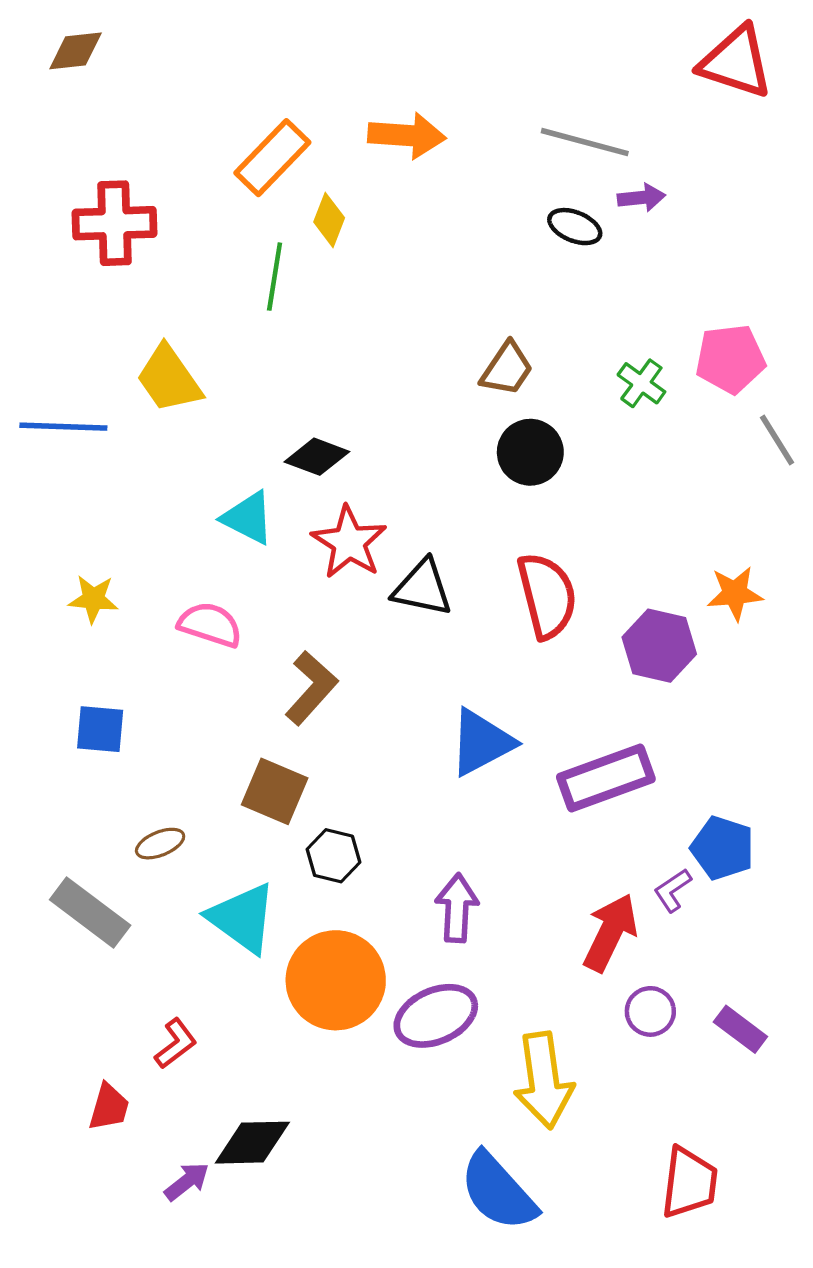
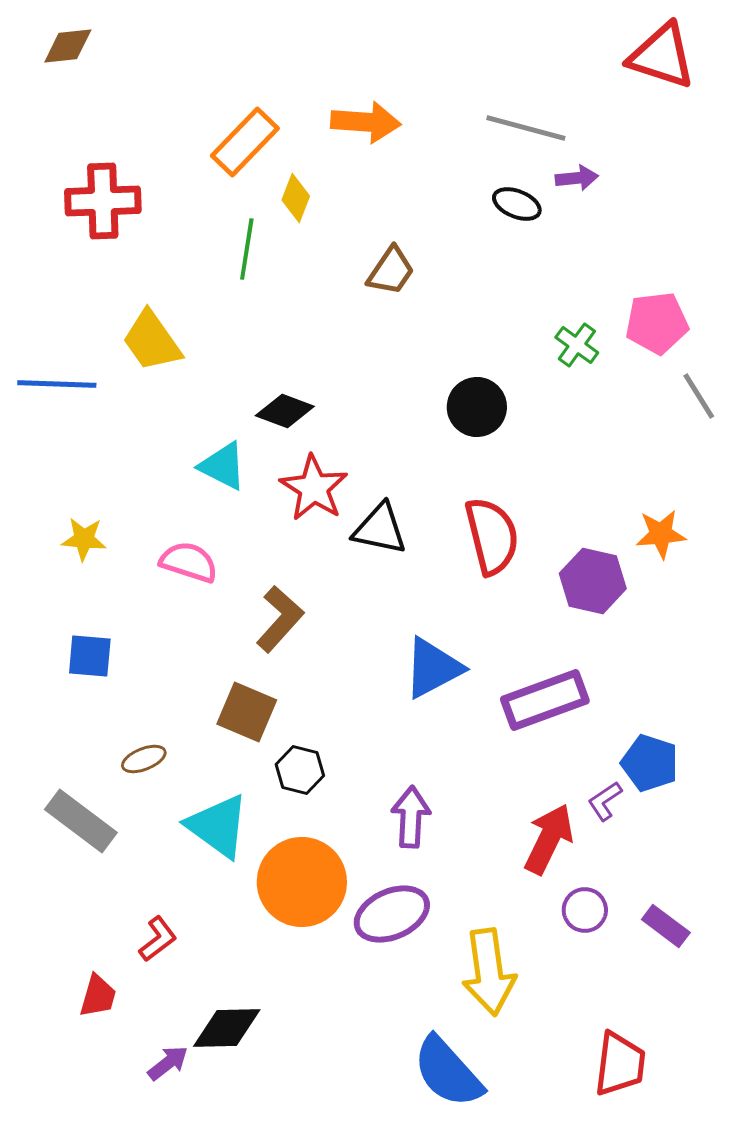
brown trapezoid: (507, 369) -> (391, 271), moved

